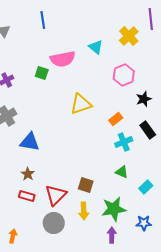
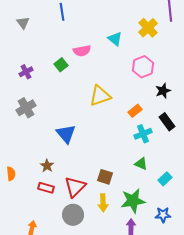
pink semicircle: (63, 59) -> (82, 51), size x0.7
green square: (42, 73) -> (61, 65), turned 32
blue triangle: (30, 142) -> (66, 134), moved, turned 40

